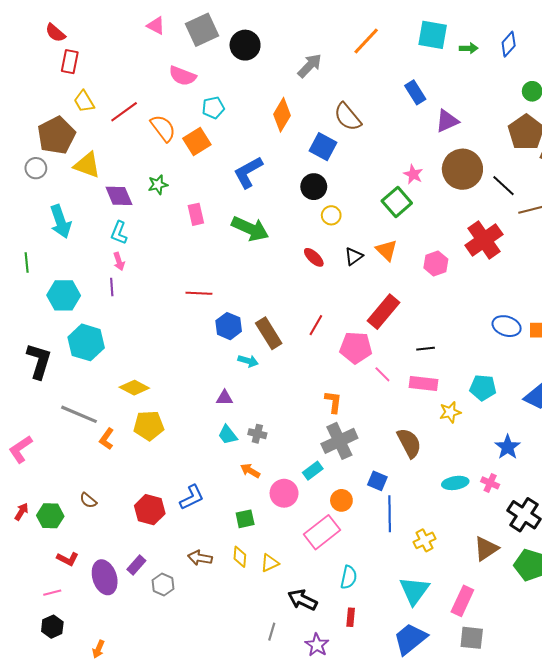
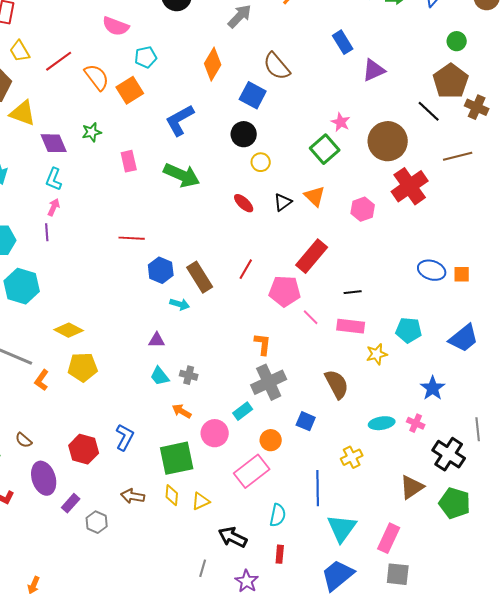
brown circle: (462, 169) -> (388, 141), moved
black line: (503, 186) -> (429, 111), moved
pink arrow: (119, 261) -> (54, 207), turned -138
blue L-shape: (192, 497) -> (125, 437), turned -36
blue line: (390, 514) -> (318, 488), moved
green square: (245, 519) -> (177, 458), size x1.8
yellow cross: (425, 540) -> (352, 457), moved
purple ellipse: (105, 577) -> (44, 478), moved

